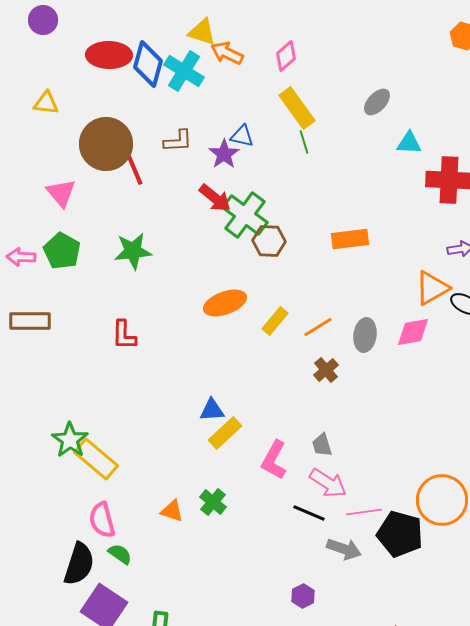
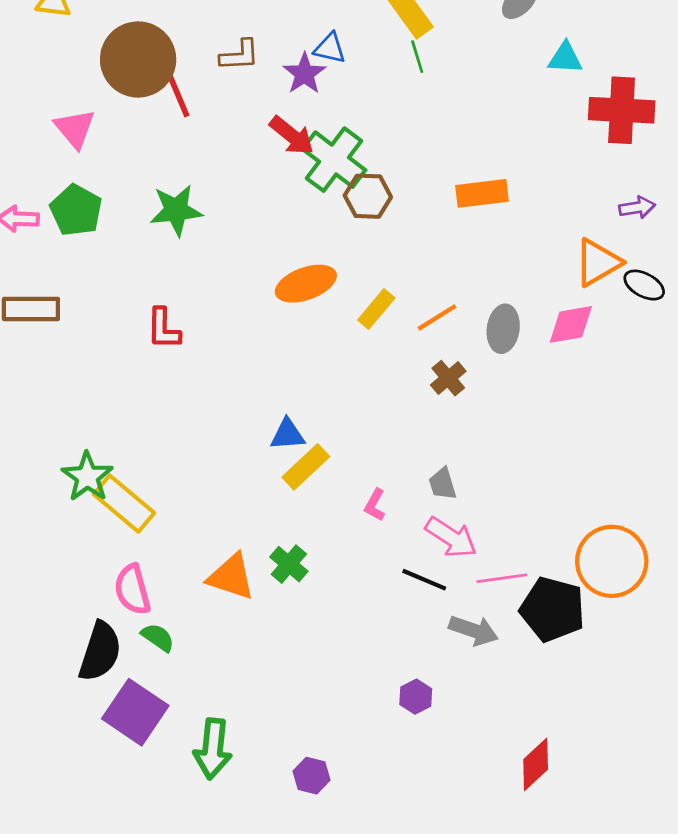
pink L-shape: (274, 460) -> (375, 505), size x0.6
orange triangle: (172, 511) -> (231, 577), size x1.5

